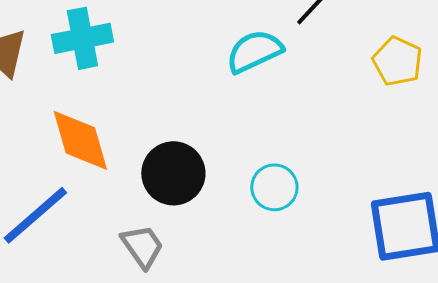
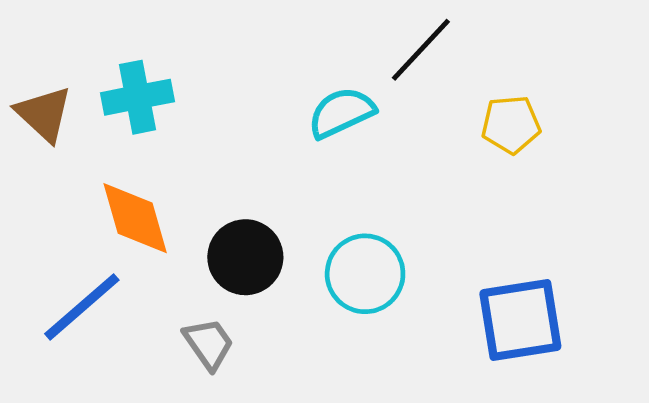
yellow pentagon: (397, 61) -> (511, 124), turned -30
cyan circle: (274, 187) -> (365, 274), size x1.4

